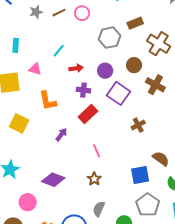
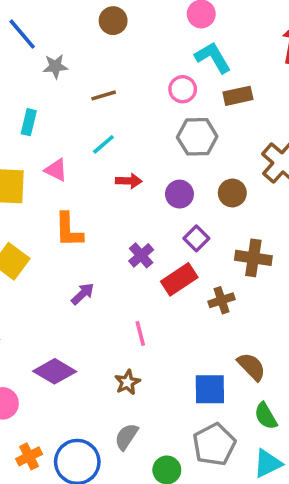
gray star: (36, 12) -> (55, 66), moved
brown line: (59, 13) -> (104, 95), moved
pink circle: (82, 13) -> (183, 89), moved
brown rectangle: (135, 23) -> (238, 96), moved
brown cross: (155, 85) -> (253, 258), moved, turned -30
purple cross: (83, 90) -> (141, 255), moved, turned 32
purple square: (119, 93) -> (196, 238), size x0.6
red rectangle: (88, 114) -> (179, 279), moved

